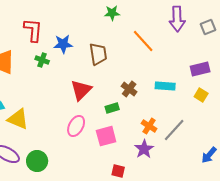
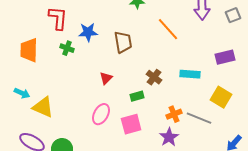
red triangle: (81, 90) -> (106, 78), size x0.6
yellow square: (201, 95) -> (221, 97), moved, size x1.5
orange cross: (149, 126) -> (174, 114), turned 35
gray line: (174, 130) -> (199, 118), turned 70

